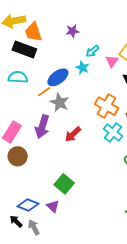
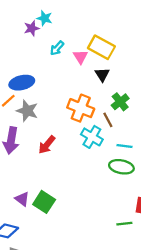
cyan star: (82, 68) -> (45, 18), moved
blue ellipse: (58, 77) -> (22, 83), turned 30
purple triangle: (53, 206) -> (22, 199), moved

